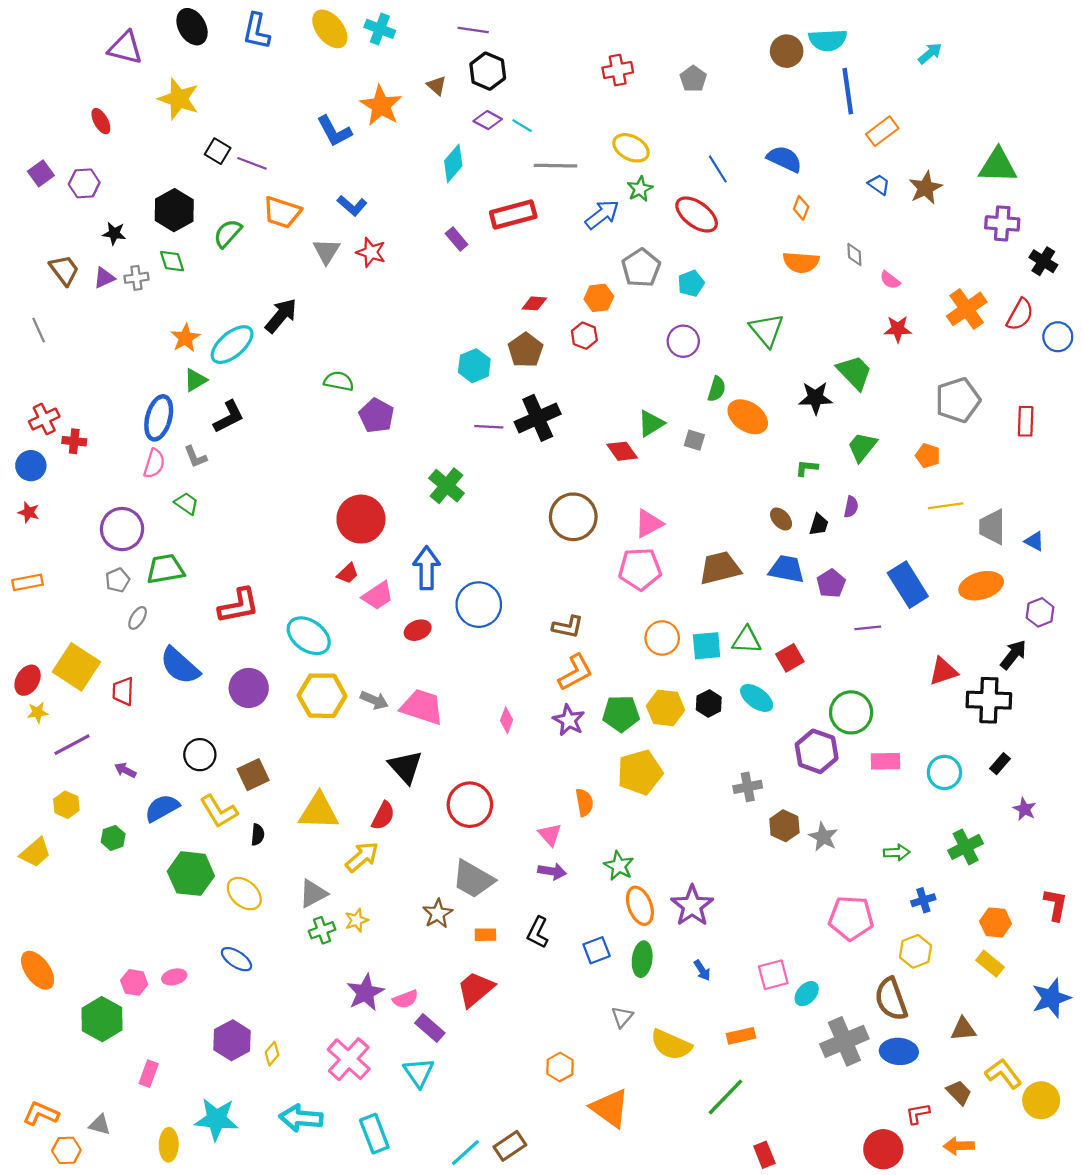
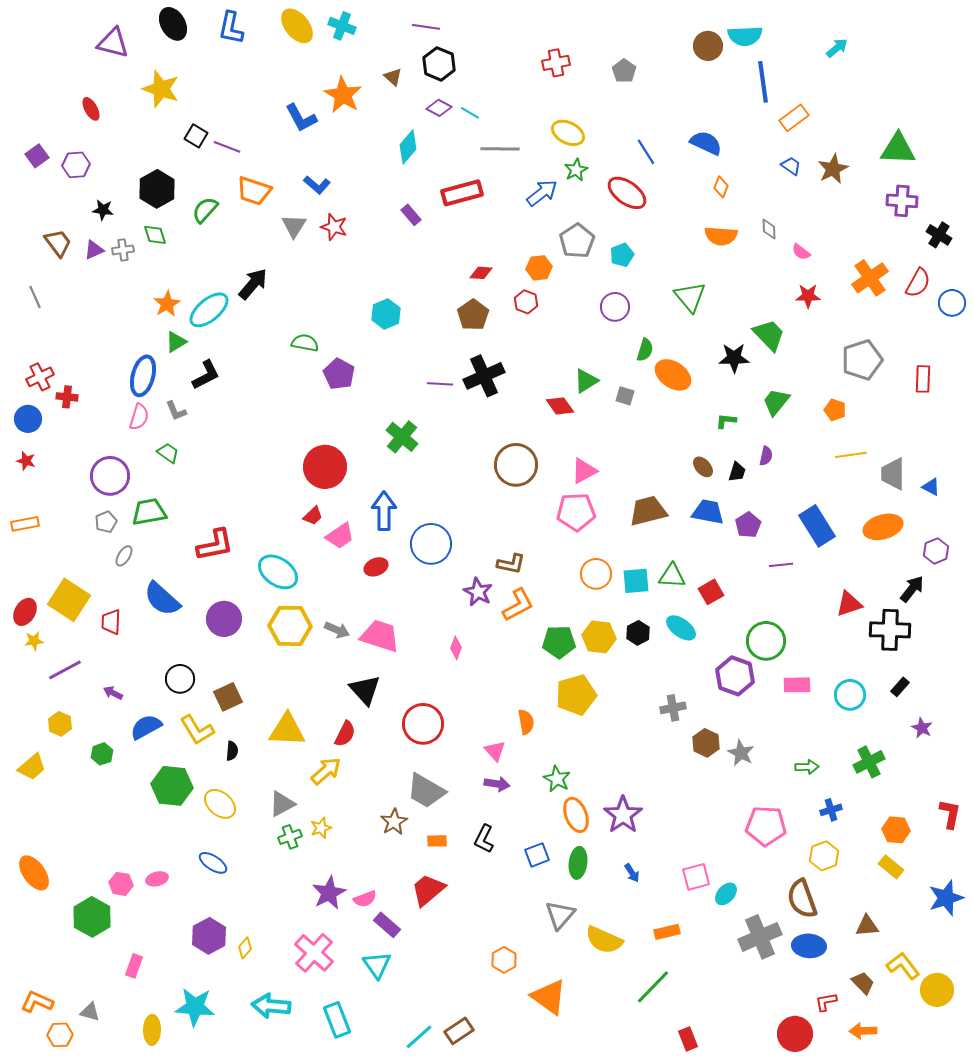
cyan hexagon: (474, 366) -> (386, 314), moved
purple star: (569, 720) -> (478, 592), moved
gray triangle: (622, 1017) -> (560, 915), size x1.5

